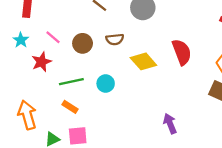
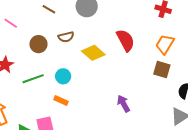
pink line: (53, 37) -> (11, 23), moved
orange rectangle: (70, 107) -> (61, 101), moved

